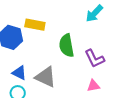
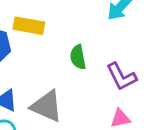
green semicircle: (66, 45) -> (78, 57), size x0.7

